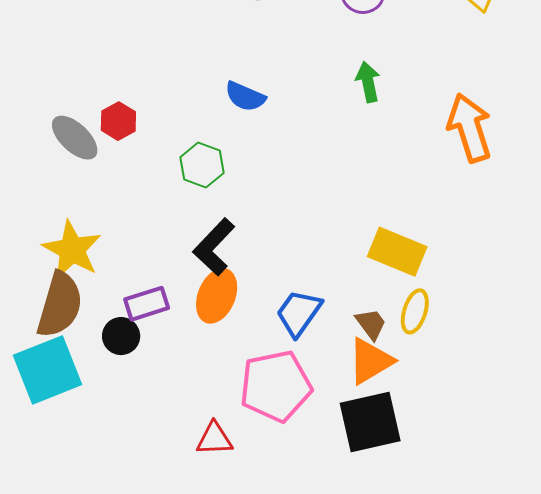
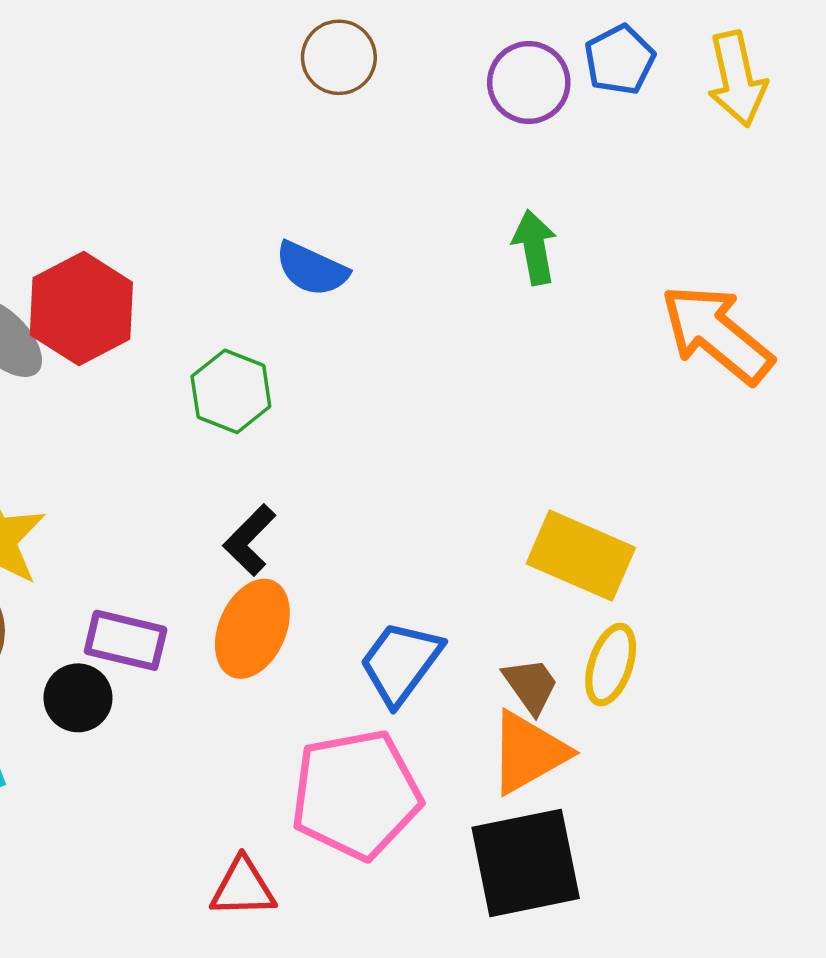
red hexagon: (118, 121) -> (81, 309), size x1.6
orange arrow: (470, 128) -> (717, 334), turned -34
black L-shape: (214, 247) -> (250, 540), size x0.7
purple rectangle: (147, 304) -> (126, 640), turned 30

